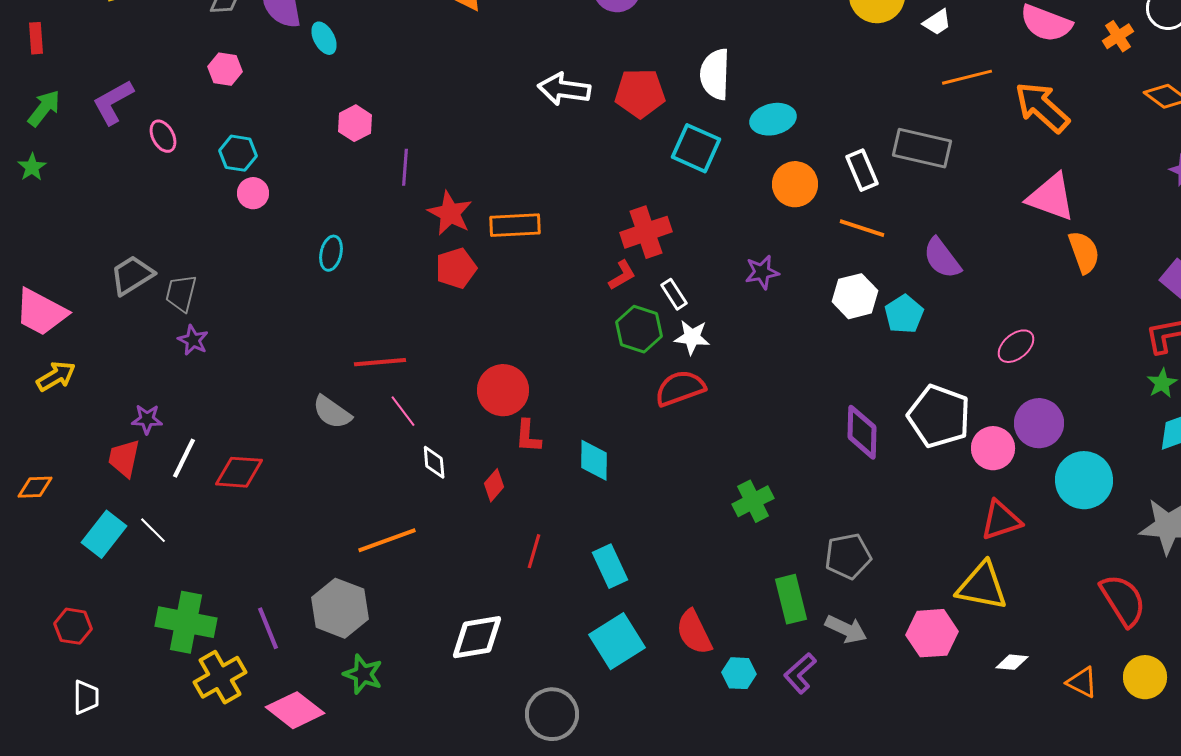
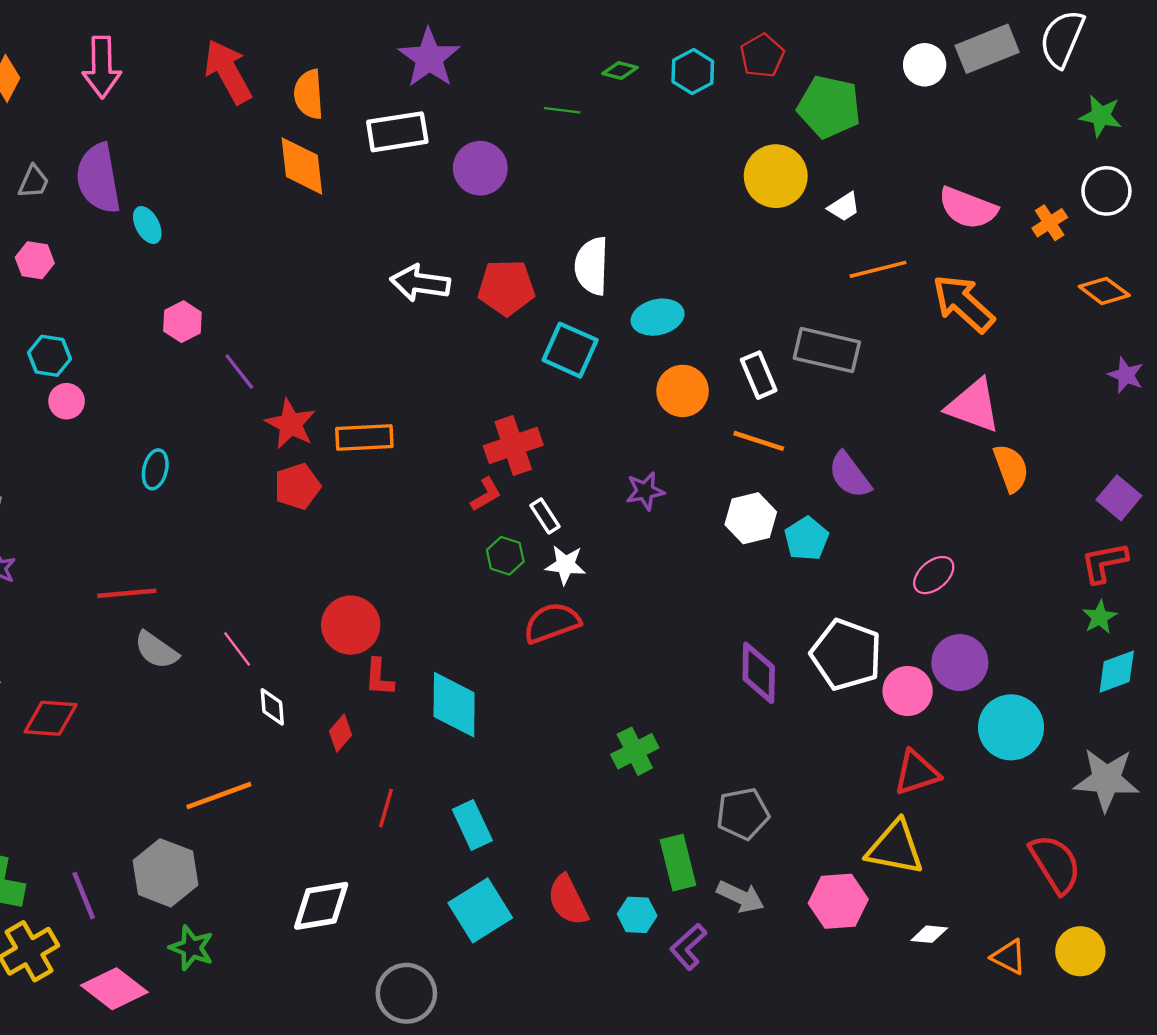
purple line: (405, 167) -> (239, 372), turned -42
green hexagon: (639, 329) -> (505, 556), size x0.7
red line: (380, 362) -> (127, 593), moved
cyan diamond: (594, 460) -> (454, 705), size x1.4
cyan hexagon: (739, 673) -> (637, 915), moved

